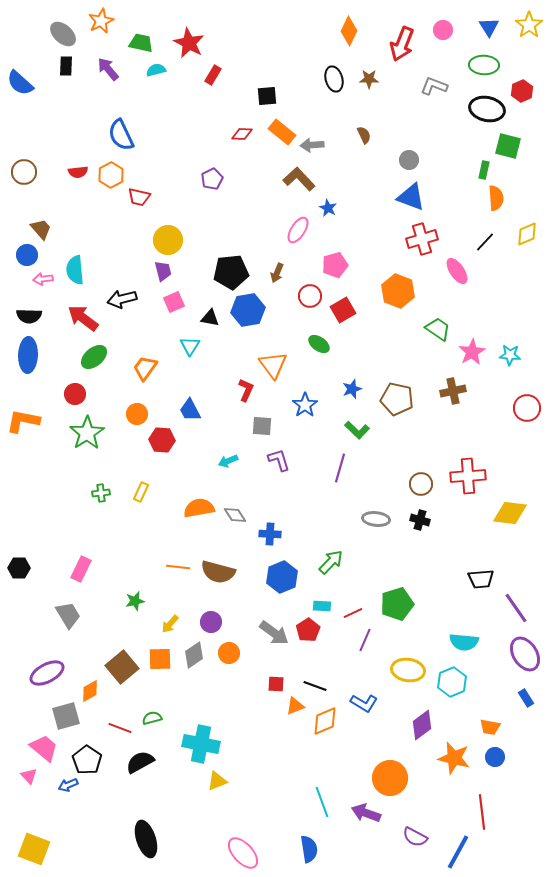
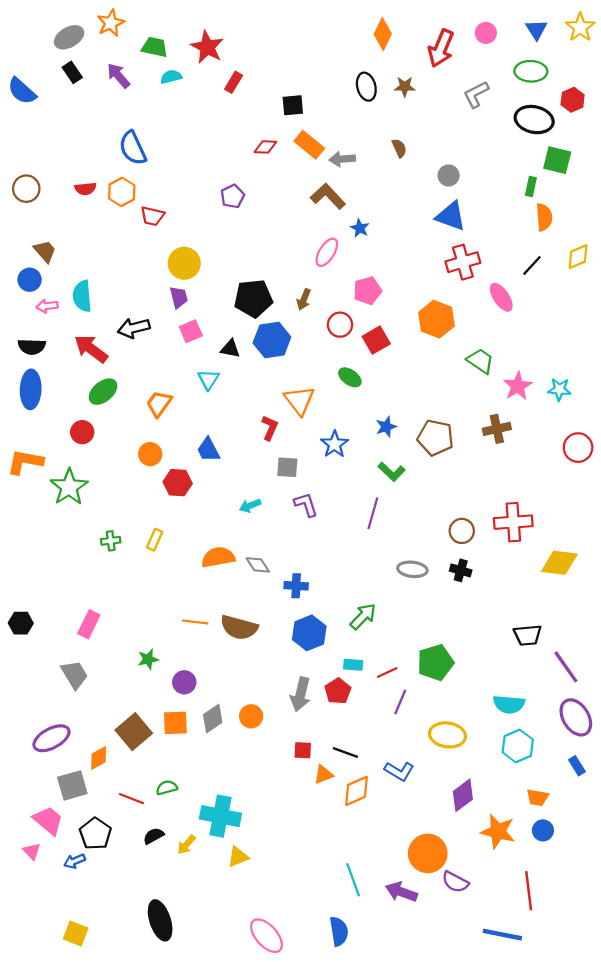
gray ellipse: (63, 34) -> (69, 37), turned -72
black rectangle: (66, 66) -> (72, 72), turned -36
gray L-shape: (434, 86) -> (476, 94), turned -48
green star: (87, 433) -> (69, 487), moved
purple circle: (211, 622) -> (184, 682), moved
yellow arrow: (170, 624) -> (186, 845), moved
gray arrow: (274, 633) -> (300, 694), turned 68
cyan hexagon: (452, 682) -> (518, 746), moved
black semicircle: (140, 762) -> (154, 836), size x0.7
purple semicircle: (415, 837) -> (455, 882), moved
yellow square: (34, 849) -> (76, 934), moved, size x0.7
blue line: (458, 852) -> (502, 935), turned 72

